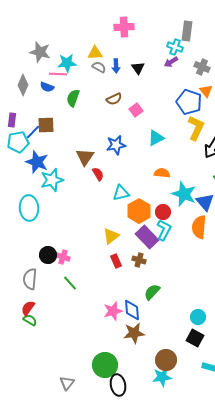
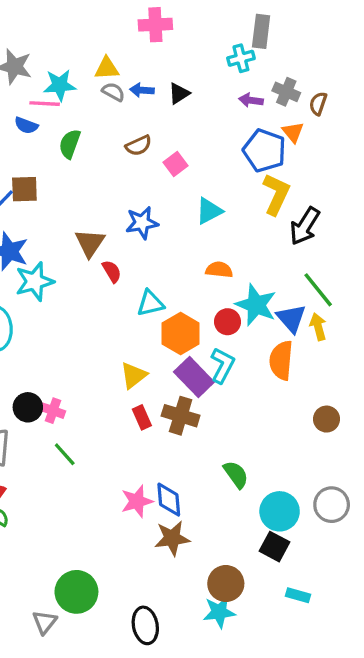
cyan cross: (175, 47) -> (241, 58), turned -35
purple arrow: (171, 62) -> (251, 100), moved, turned 40
blue arrow: (116, 66) -> (142, 90), turned 96
black triangle: (138, 68) -> (179, 93), turned 32
red circle: (163, 212) -> (228, 322), moved
brown cross: (139, 260) -> (181, 416), size x1.5
green semicircle: (152, 292) -> (236, 474), moved, turned 102
cyan circle: (198, 317) -> (280, 511), size x1.5
green circle: (105, 365) -> (76, 592), moved
gray triangle: (67, 383) -> (45, 622), moved

